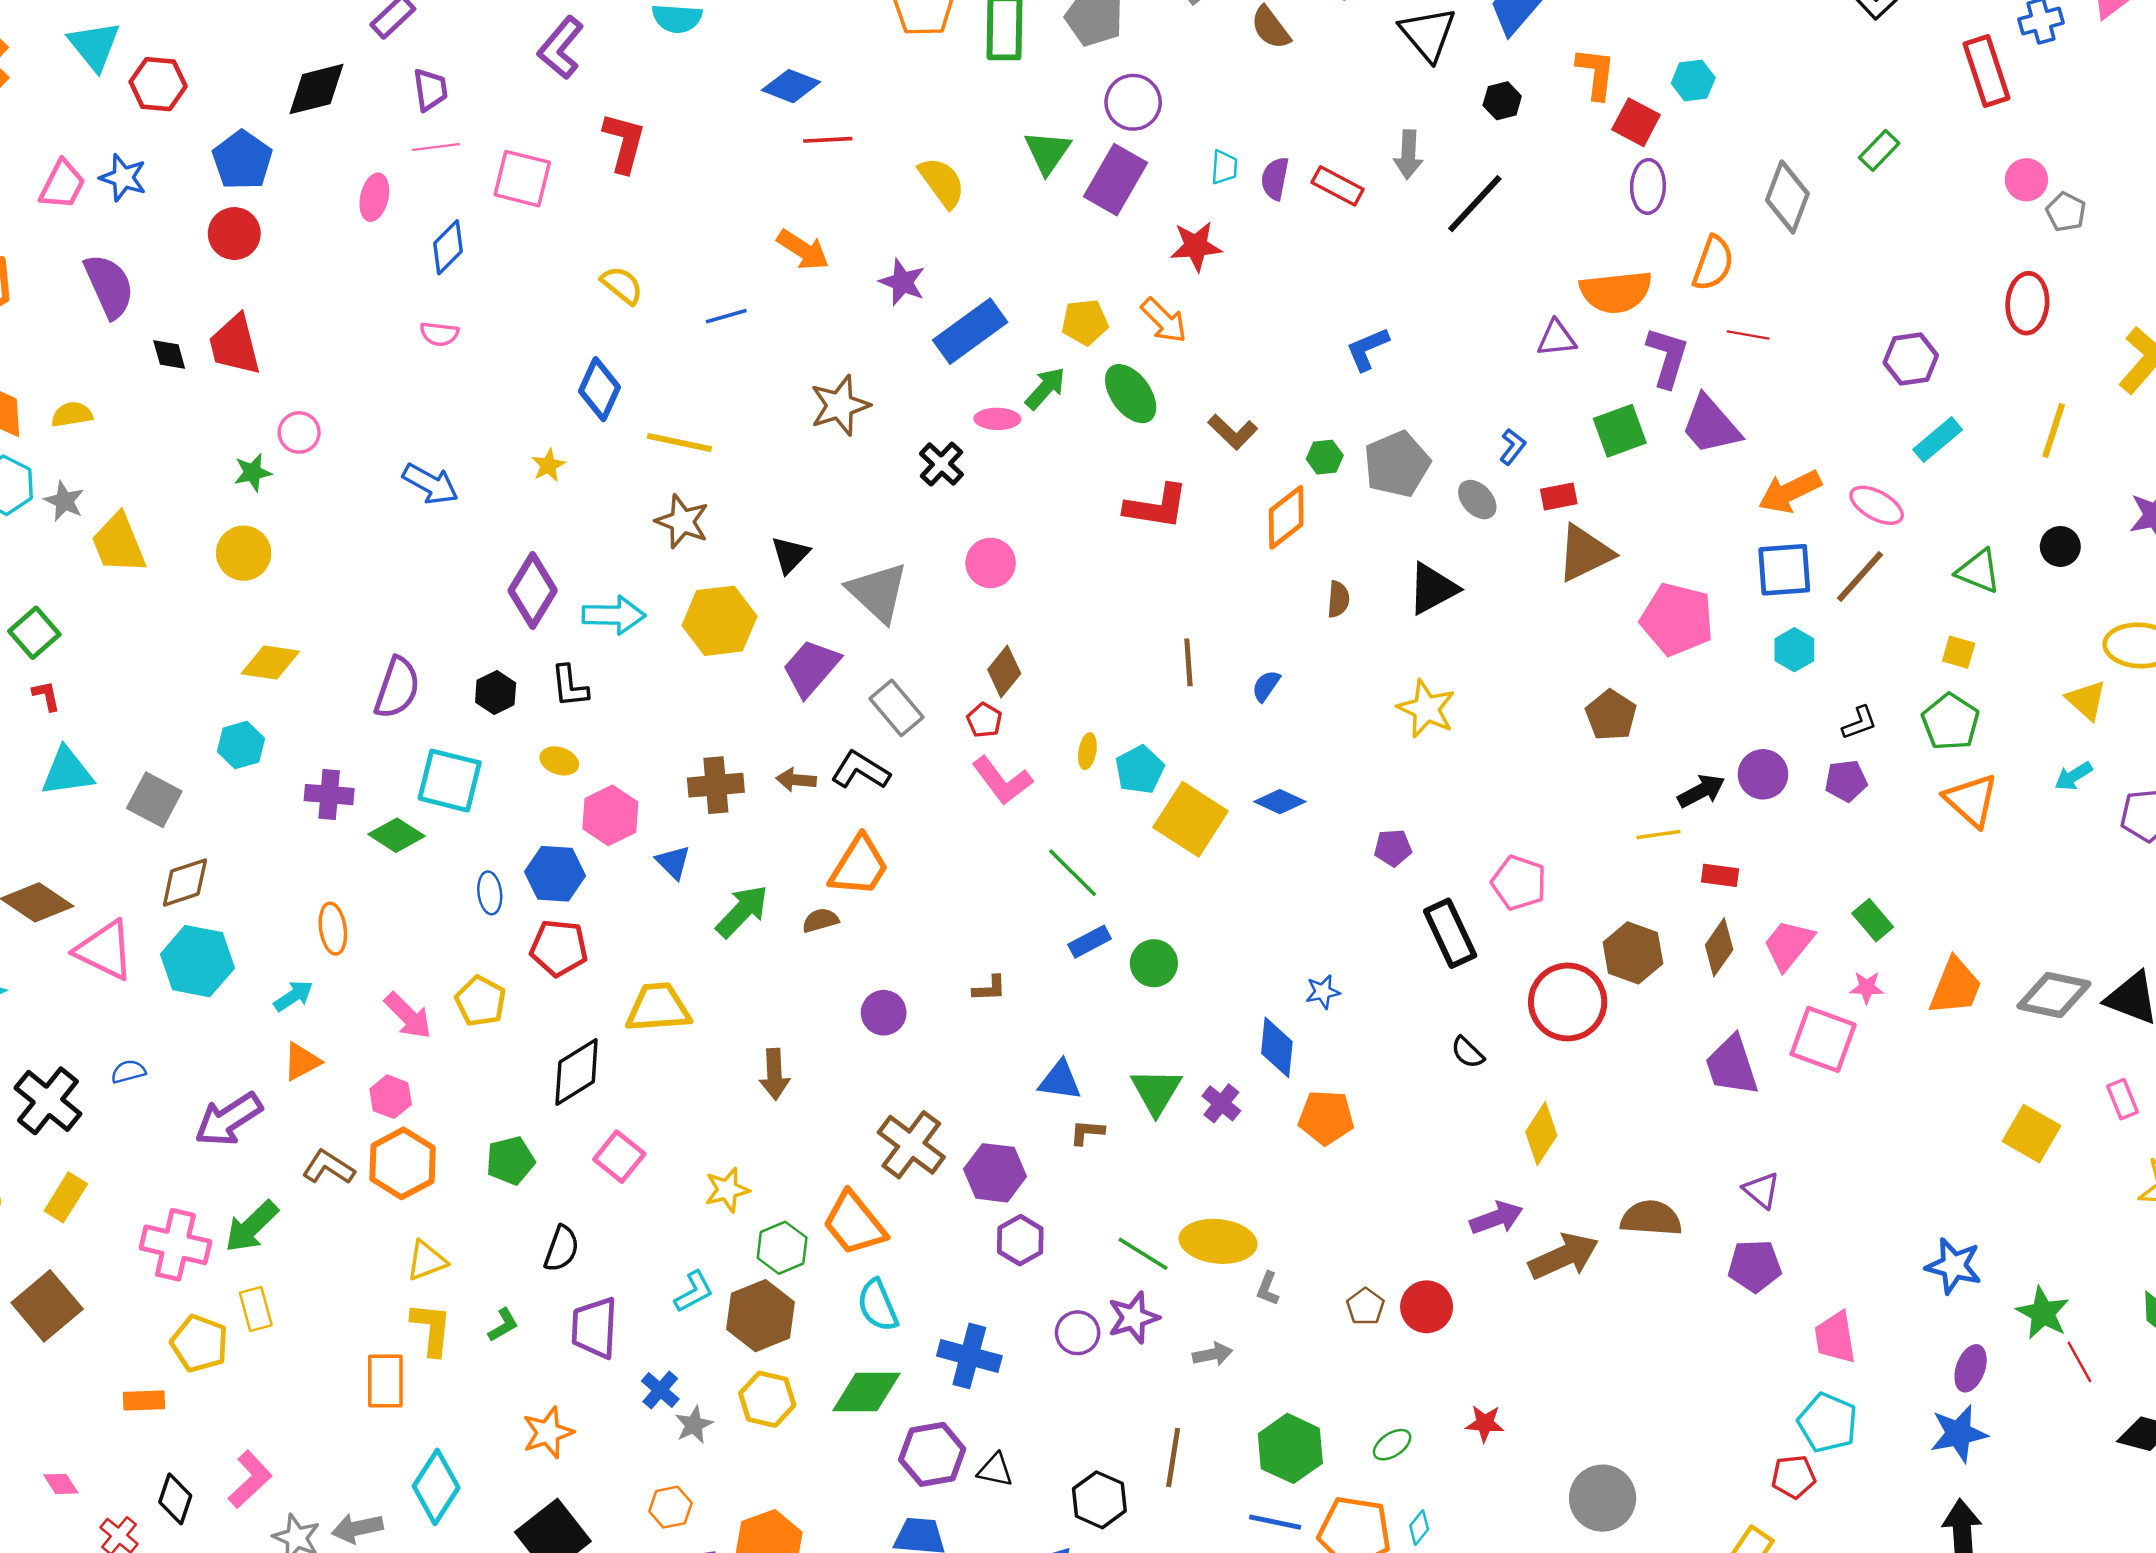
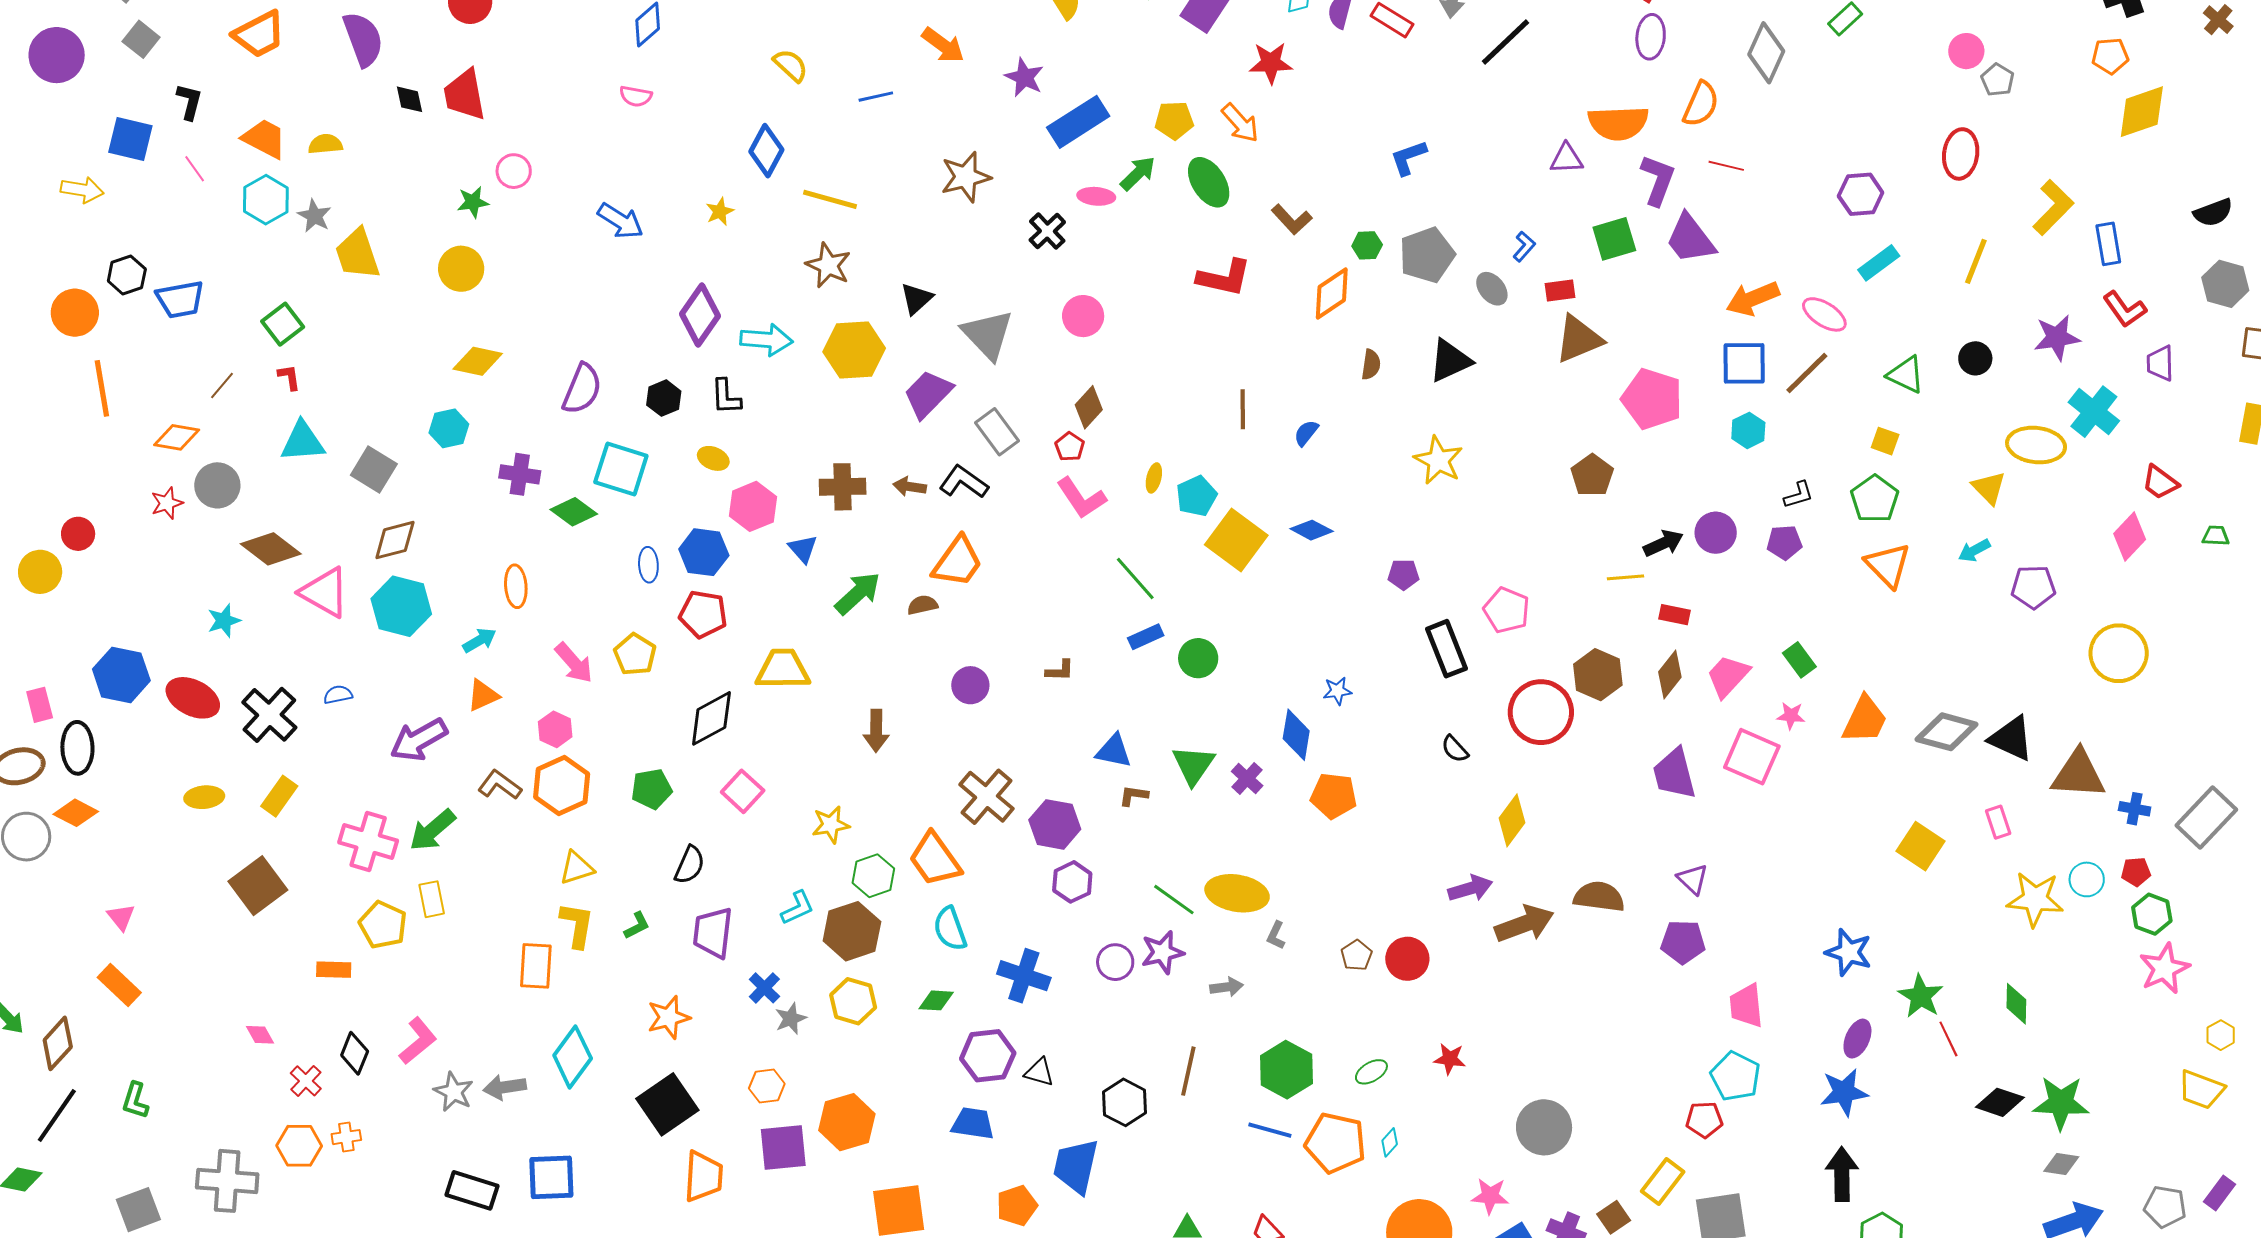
green diamond: (866, 1392) -> (936, 1000), size x0.6

